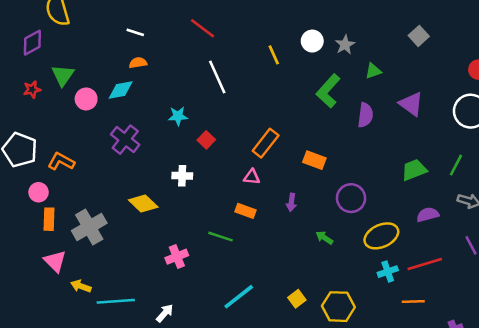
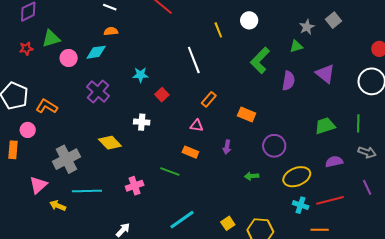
gray star: (345, 45) -> (307, 27), moved
green triangle: (63, 75) -> (51, 39), turned 36
white line: (217, 77) -> (194, 60), moved
orange rectangle: (266, 143) -> (209, 99), size x0.7
green line: (456, 165) -> (358, 123), turned -30
orange rectangle: (49, 219) -> (13, 150), moved
green arrow: (324, 238) -> (252, 176), turned -40
pink triangle: (55, 261) -> (38, 185), turned 30
cyan cross: (388, 272) -> (301, 205), turned 35
cyan line: (116, 301) -> (87, 191), moved

